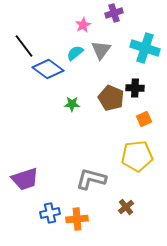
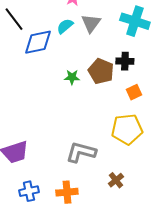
blue diamond: (48, 69) -> (38, 42), turned -48
green star: (72, 104) -> (72, 77), moved
blue cross: (50, 213) -> (29, 191), moved

